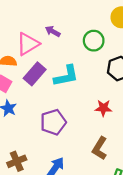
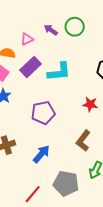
green circle: (94, 41) -> (75, 27), moved
pink triangle: (28, 44) -> (27, 39), size x0.6

